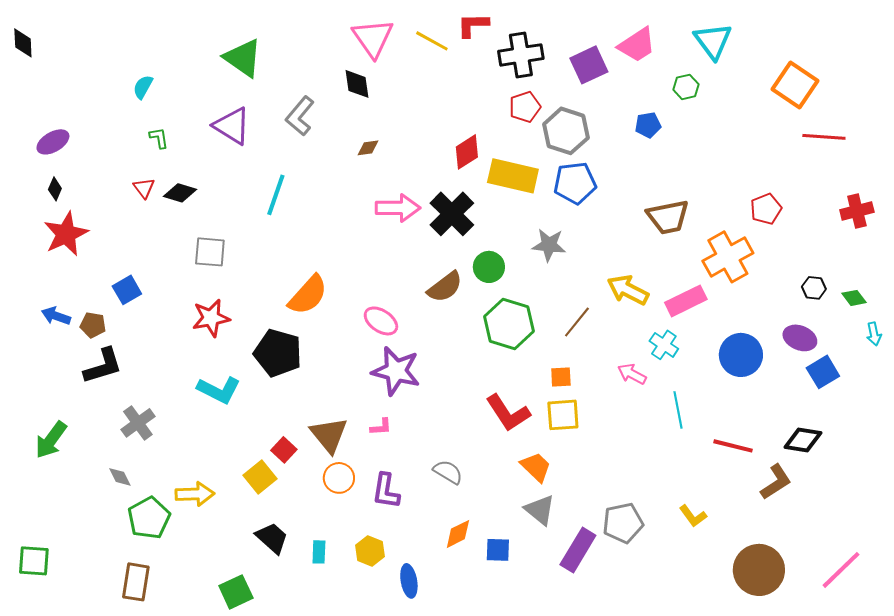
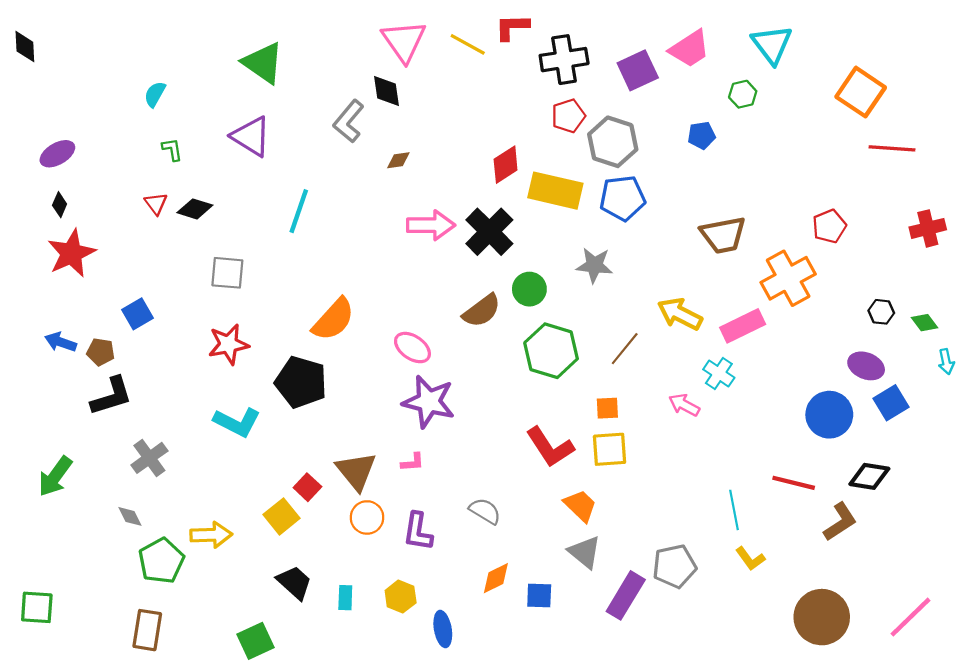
gray L-shape: (300, 116) -> (349, 121), moved
blue circle: (741, 355) -> (829, 415), moved
cyan line: (678, 410) -> (734, 510), moved

